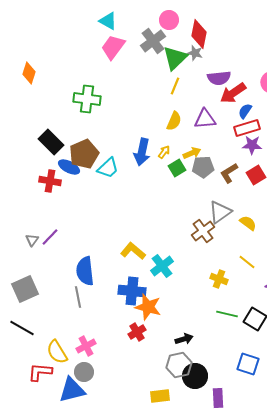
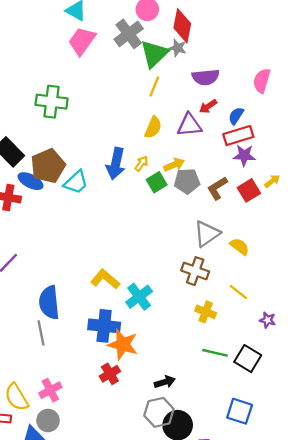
red arrow: (233, 93) -> (208, 106), moved, size x0.6
brown cross: (203, 231) -> (195, 271), moved, turned -35

